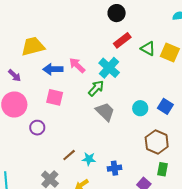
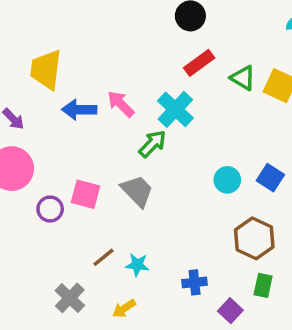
yellow trapezoid: (33, 46) -> (46, 70), turned -70
pink square: (55, 97) -> (85, 194), moved
gray trapezoid: (105, 112) -> (137, 191), moved
blue cross: (114, 168) -> (195, 282), moved

